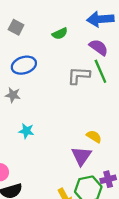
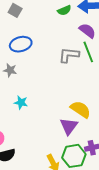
green semicircle: (60, 34) -> (64, 10), moved
yellow semicircle: (94, 136) -> (81, 109), size x1.5

